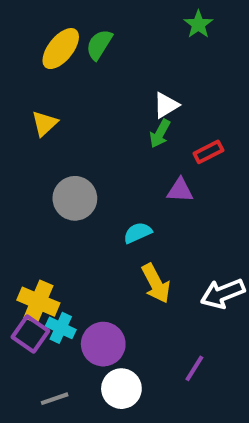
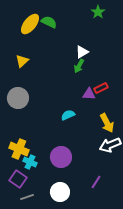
green semicircle: (99, 45) -> (49, 22), turned 84
red rectangle: (208, 152) -> (101, 88), moved
gray circle: (75, 198) -> (18, 98), moved
yellow arrow: (156, 283) -> (107, 123), moved
purple square: (30, 334) -> (18, 179), moved
purple circle: (103, 344) -> (61, 157), moved

